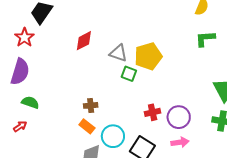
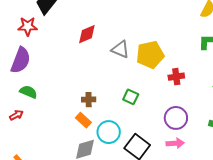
red star: (24, 37) -> (28, 26), turned 30
green square: (129, 74) -> (131, 97), moved
red cross: (153, 112) -> (176, 77), moved

